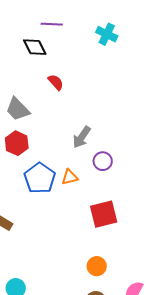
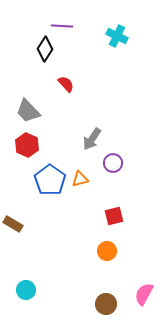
black diamond: (35, 47) -> (45, 49), turned 60
red square: (104, 214) -> (114, 216), size x0.7
orange circle: (97, 266) -> (107, 251), moved

